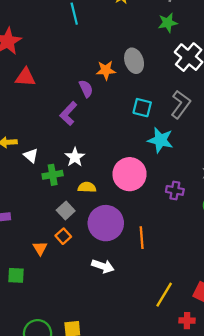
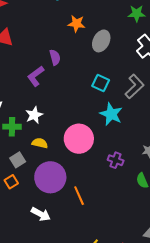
gray ellipse: (134, 61) -> (101, 41), turned 35
orange star: (106, 70) -> (76, 24), moved
orange line: (142, 238) -> (79, 196), turned -30

